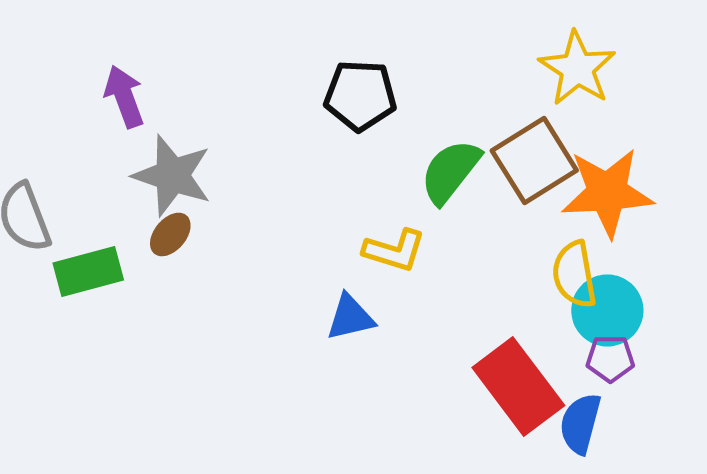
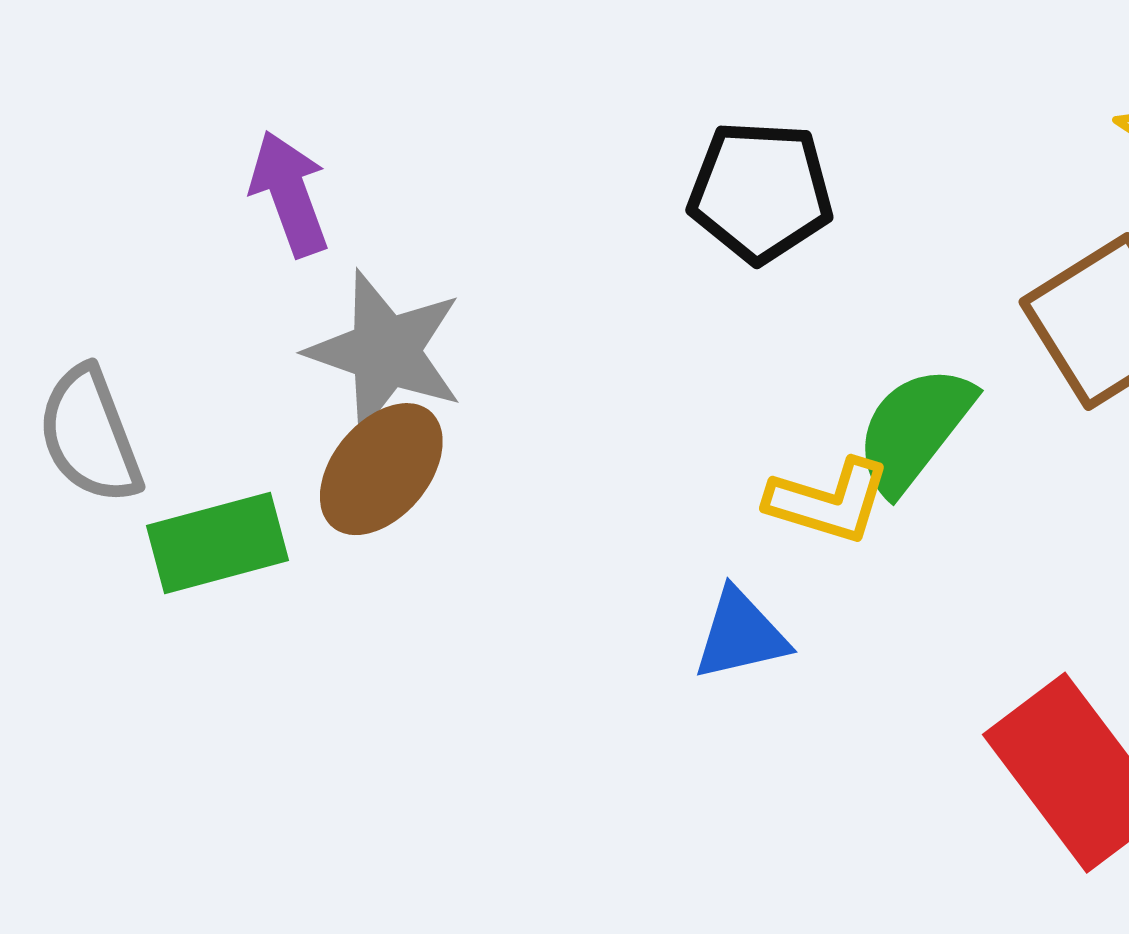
green semicircle: (450, 171) -> (914, 429), moved
brown ellipse: (170, 234) -> (381, 469), size x1.5

